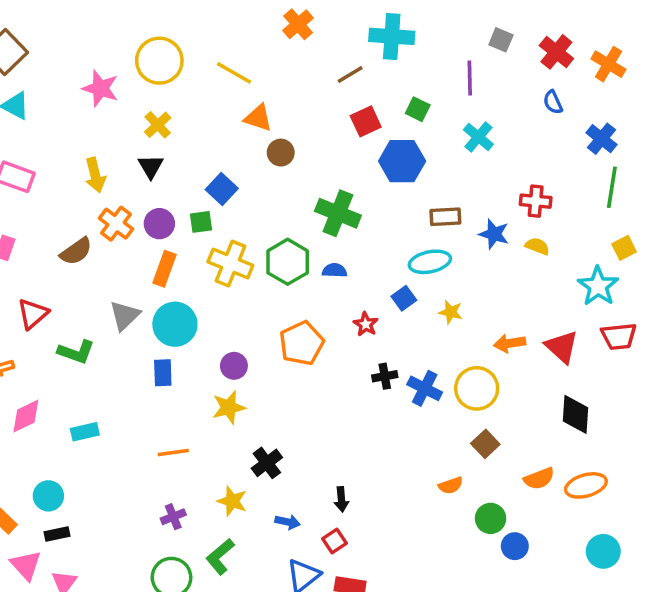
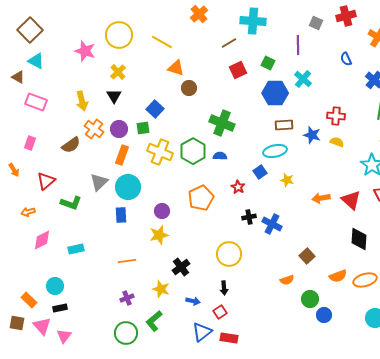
red cross: (556, 52) -> (346, 16), moved, turned 36
blue hexagon: (402, 161) -> (275, 93), moved
yellow circle: (477, 388) -> (229, 254), moved

